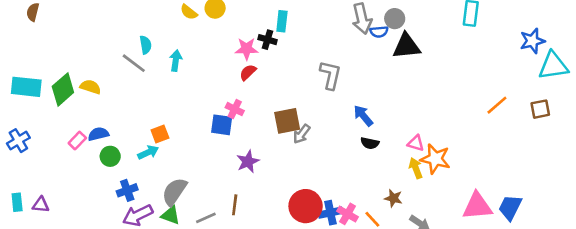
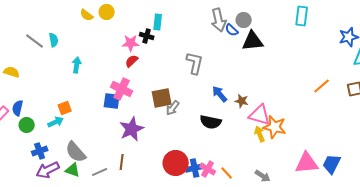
blue semicircle: (379, 32) -> (232, 30), turned 48
cyan arrow: (176, 61) -> (77, 65), moved
gray line: (134, 63) -> (35, 41), moved
pink cross: (235, 109) -> (122, 89), size x1.5
blue semicircle: (98, 134) -> (18, 108), turned -63
black semicircle: (370, 143) -> (211, 122), moved, size x1.5
pink triangle: (416, 143) -> (260, 115), size x1.6
purple star: (248, 162) -> (132, 129), size x1.4
gray semicircle: (174, 192) -> (76, 152), turned -75
brown star: (393, 198) -> (242, 101), moved

